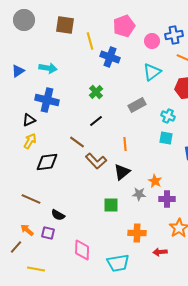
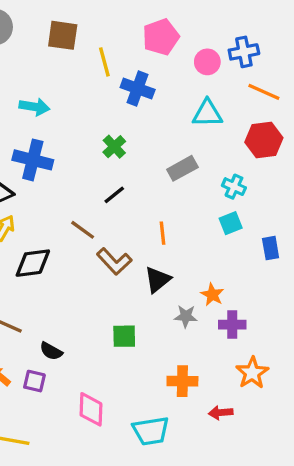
cyan triangle: (152, 72) -> (207, 113), turned 36
cyan square: (166, 138) -> (231, 223), turned -32
green square: (111, 205) -> (124, 336), moved

